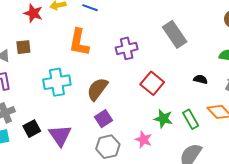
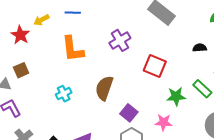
red star: (33, 13) -> (20, 35), turned 30
cyan cross: (57, 82) -> (64, 94), size x0.6
purple square: (104, 119) -> (129, 113), moved

